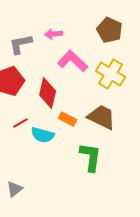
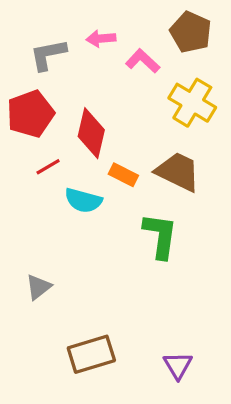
pink L-shape: (73, 61) -> (143, 61), moved, size x0.7
red line: (21, 123) -> (48, 167), moved

